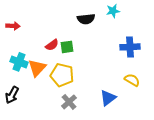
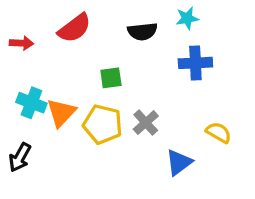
red semicircle: (52, 45) -> (74, 28), moved, size x1.5
blue cross: (130, 47) -> (195, 63), moved
gray cross: (69, 102) -> (146, 123), moved

